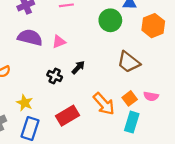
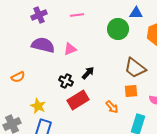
orange square: (130, 98) -> (131, 91), moved, turned 32
orange arrow: (104, 104) -> (112, 107), size x0.6
red rectangle: (67, 116) -> (78, 100), moved

